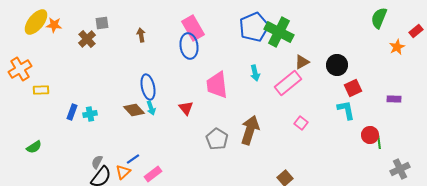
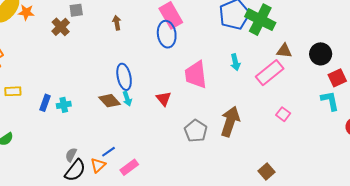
brown triangle: (302, 62) -> (284, 51), turned 35
yellow rectangle: (41, 90) -> (13, 91), moved

